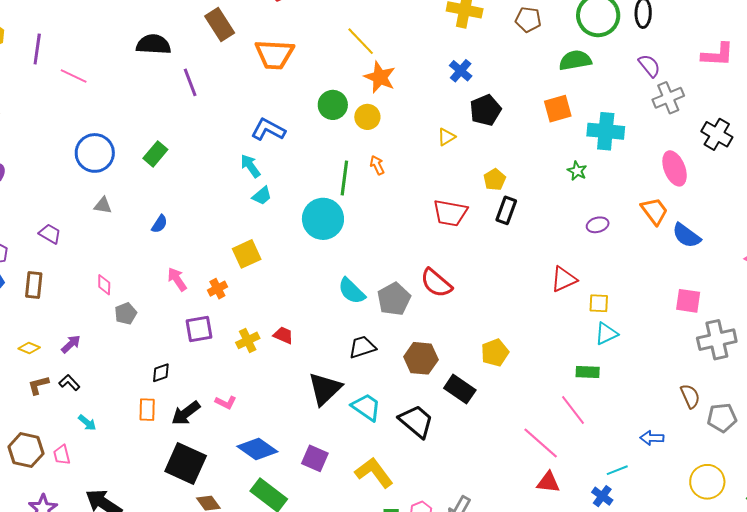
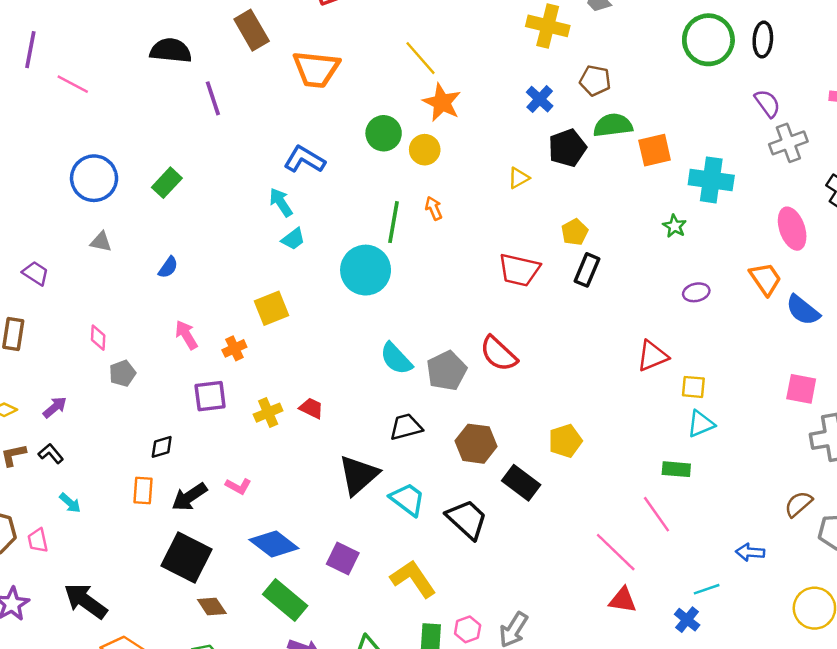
brown pentagon: (528, 20) -> (595, 81), moved
green semicircle: (575, 60) -> (613, 125), moved
brown semicircle: (690, 396) -> (799, 504), turned -110

